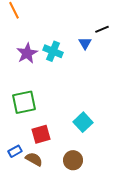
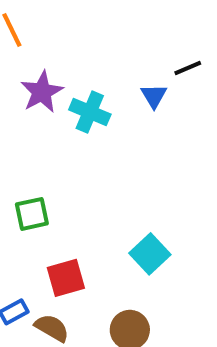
purple star: (27, 53) -> (42, 92), moved
green square: (24, 102) -> (32, 214), size x0.7

